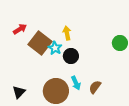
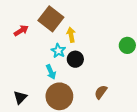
brown square: (40, 43) -> (51, 19), moved
cyan arrow: (76, 83) -> (51, 72), moved

